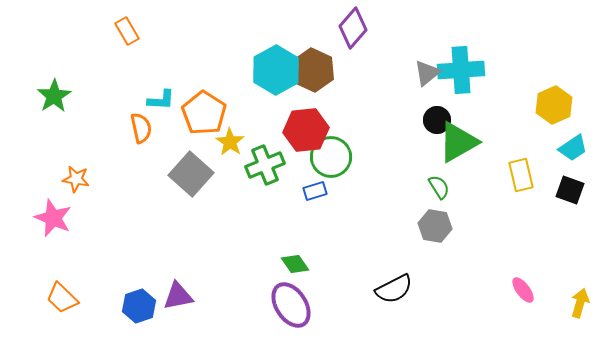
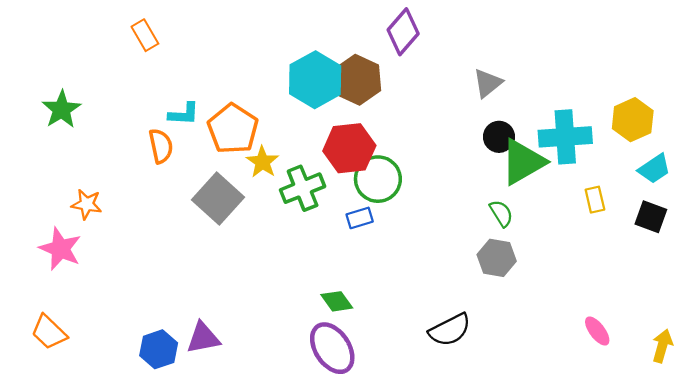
cyan cross: (461, 70) -> (565, 137), moved
yellow rectangle: (521, 175) -> (595, 200), size x0.7
orange trapezoid: (62, 298) -> (49, 332), moved

